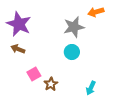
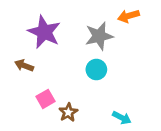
purple star: (19, 24) -> (44, 32), moved
cyan arrow: (91, 88) -> (122, 118), turned -88

